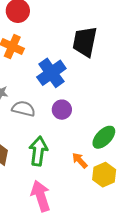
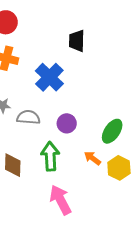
black trapezoid: (85, 42) -> (77, 41), size x0.7
purple circle: (62, 110) -> (67, 123), moved

